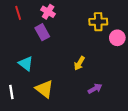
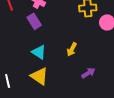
cyan triangle: (26, 64) -> (39, 52), moved

